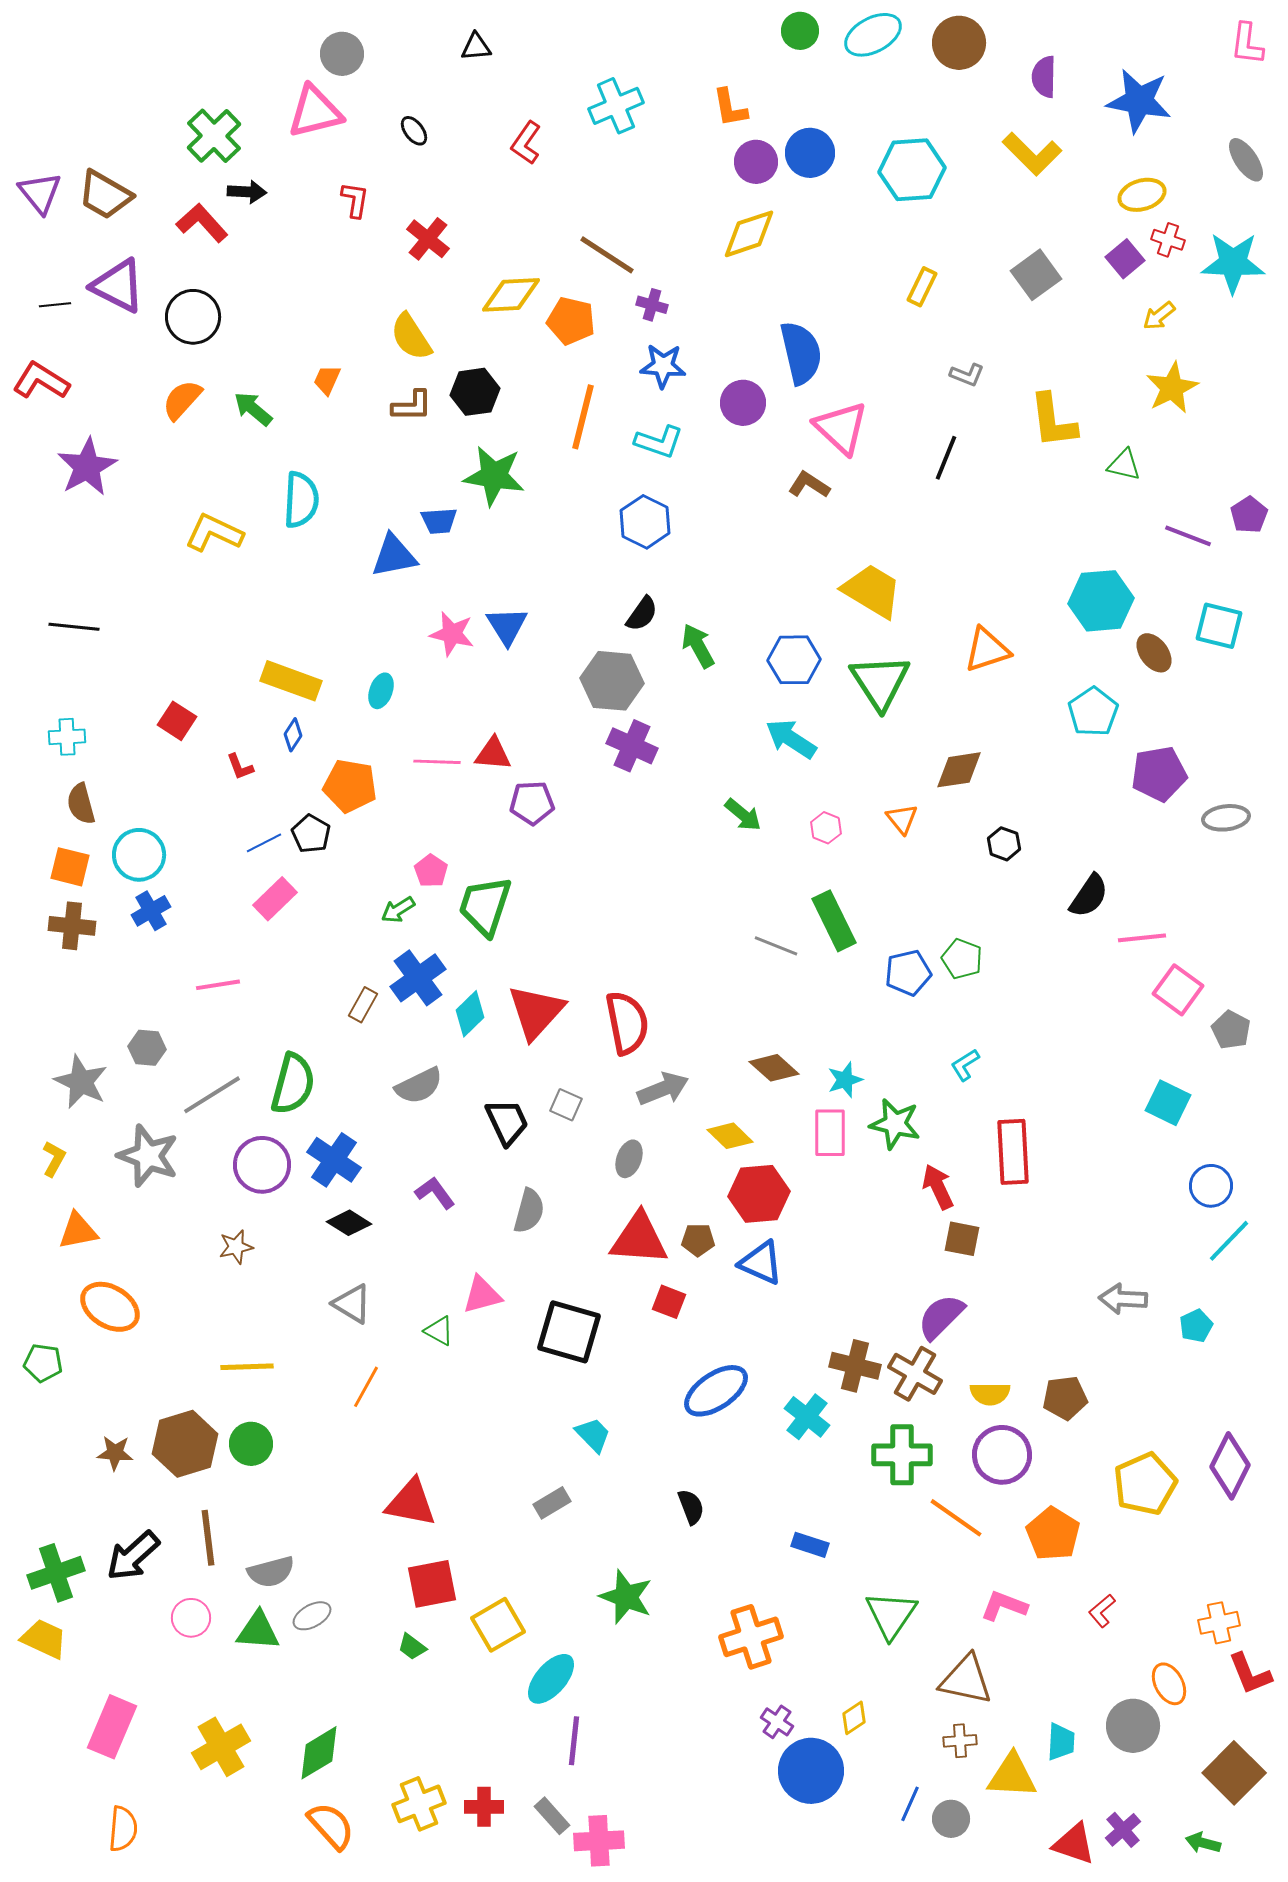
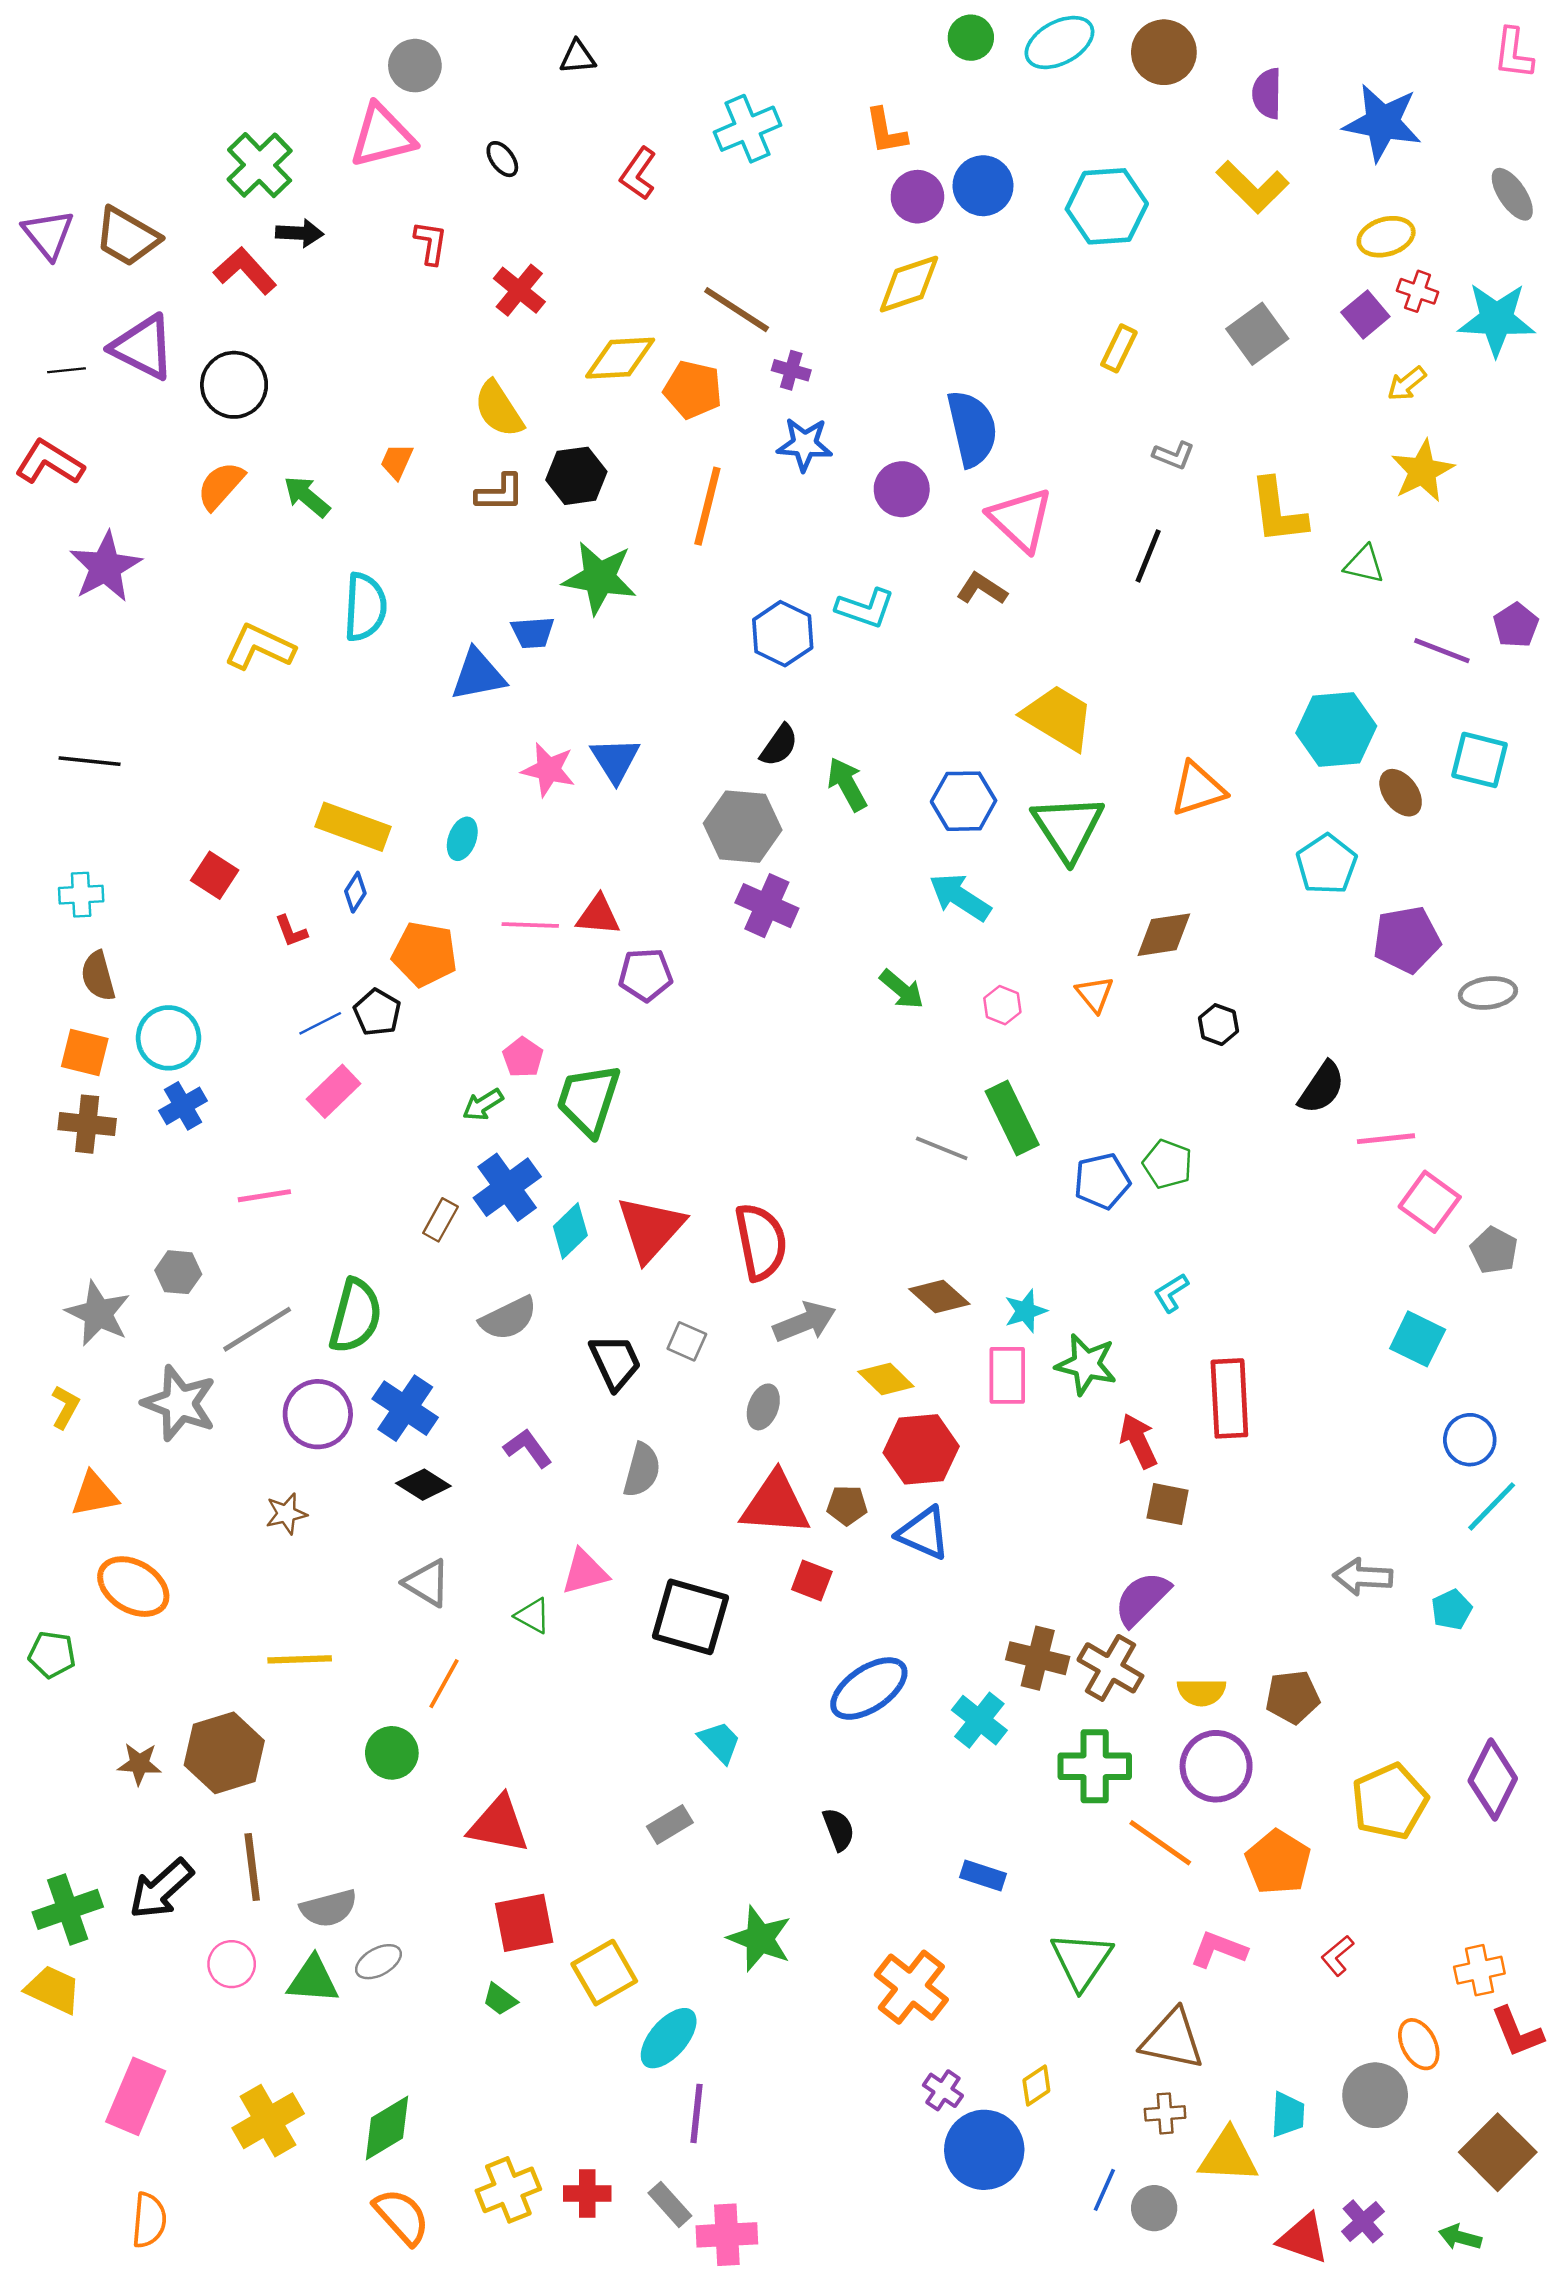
cyan L-shape: (659, 442) -> (865, 608), moved
green circle: (251, 1444) -> (392, 1753), moved
orange cross: (751, 1637) -> (911, 1987), turned -34

